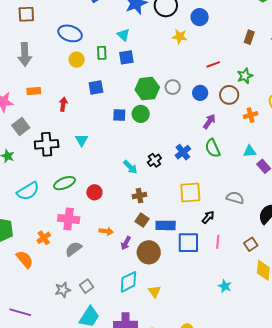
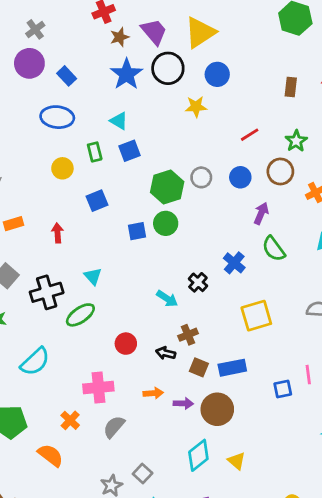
blue ellipse: (70, 33) -> (57, 117), moved
green ellipse: (64, 183) -> (80, 315), moved
black arrow: (208, 217) -> (166, 353), moved, turned -104
purple arrow: (126, 243) -> (183, 403), turned -104
blue square: (188, 243) -> (283, 389), moved, size x0.6

